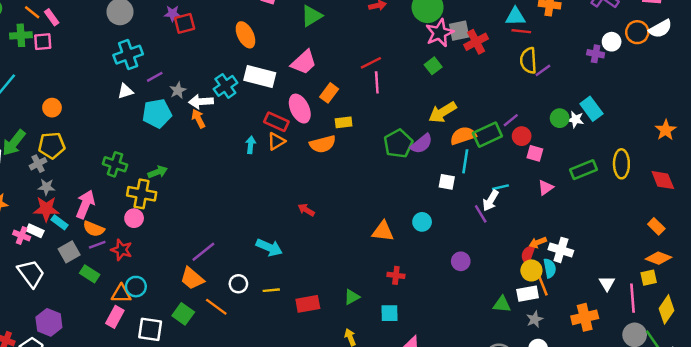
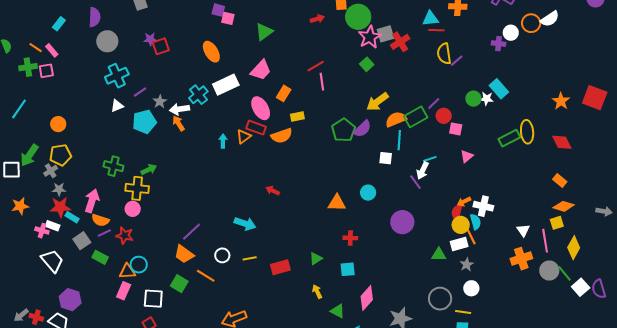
white rectangle: (260, 76) -> (226, 85), turned -35
red rectangle: (276, 122) -> (256, 128), moved
green rectangle: (584, 170) -> (509, 138), moved
purple circle: (461, 261) -> (402, 222), size x1.5
orange cross: (585, 317) -> (521, 259), moved

